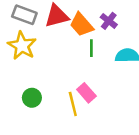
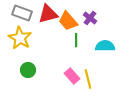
green circle: (32, 98) -> (28, 70), moved
yellow line: (73, 104) -> (88, 79), moved

